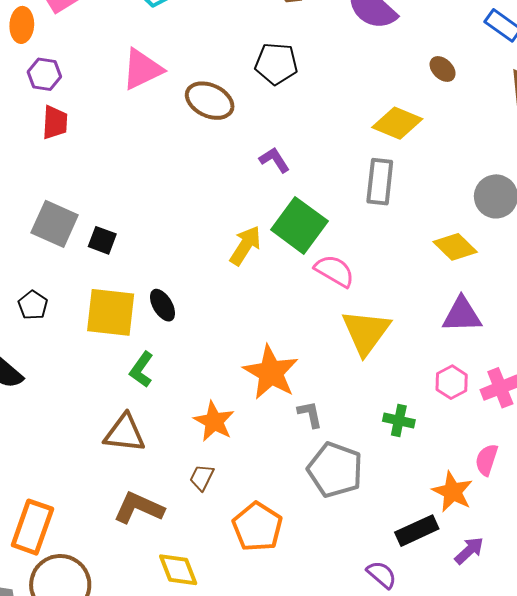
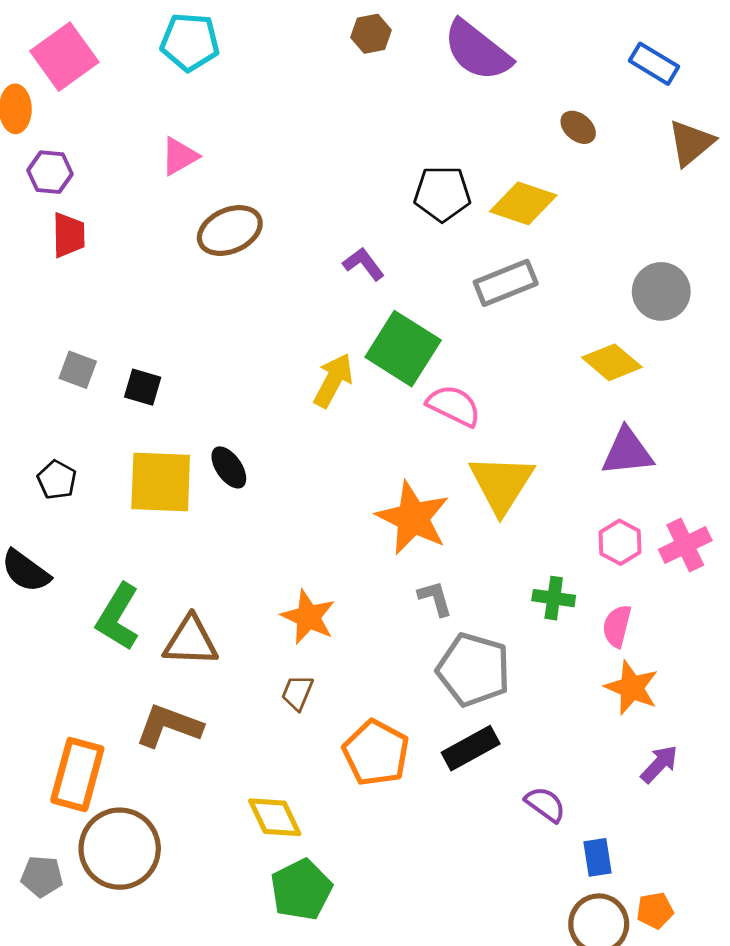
black pentagon: (276, 64) -> (442, 194), moved
pink triangle: (142, 69) -> (179, 156), size x0.7
brown ellipse: (210, 101) -> (230, 231), moved, turned -45
gray rectangle: (380, 182) -> (506, 283), turned 66
gray square: (55, 224) -> (78, 370), size x0.6
green L-shape: (141, 369) -> (118, 617), moved, size x1.4
orange star: (271, 372) -> (413, 518), moved
pink semicircle: (487, 460) -> (617, 626), moved
brown L-shape: (139, 508) -> (169, 726), moved
black rectangle: (417, 531) -> (471, 748), moved

